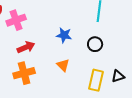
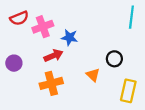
blue star: (64, 35) -> (69, 37), moved
black circle: (95, 44) -> (114, 59), moved

